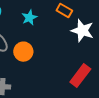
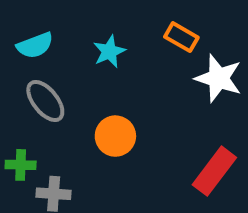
orange circle: (23, 52) -> (115, 136), moved

